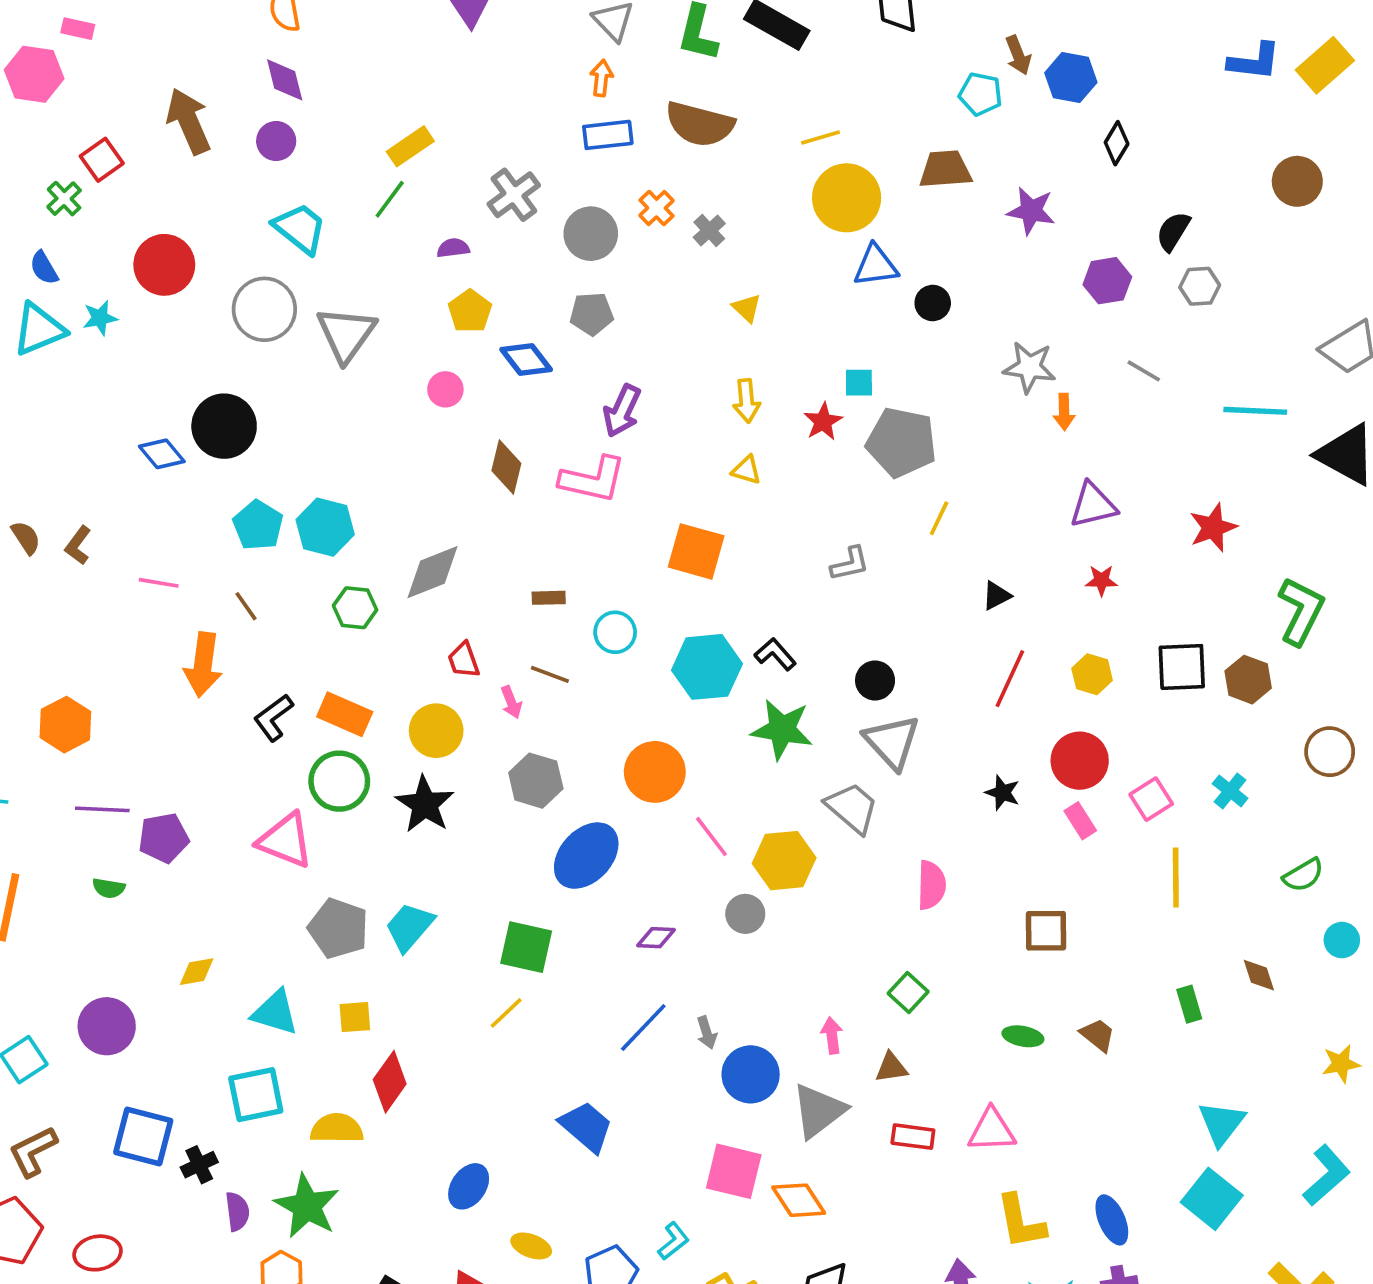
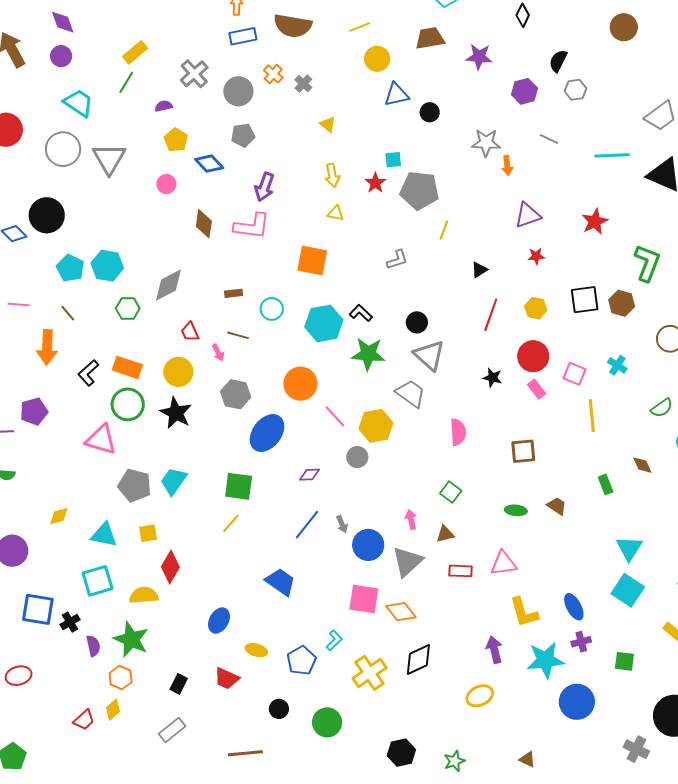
yellow circle: (847, 198) -> (377, 59), size x0.7
pink square: (1151, 799) -> (574, 374), turned -30
purple pentagon: (164, 838) -> (34, 411), moved

